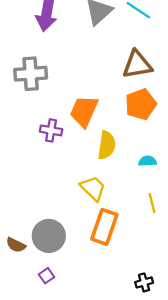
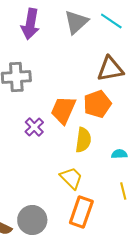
orange pentagon: (141, 104) -> (97, 104), moved
purple cross: (51, 130) -> (34, 127), turned 36

